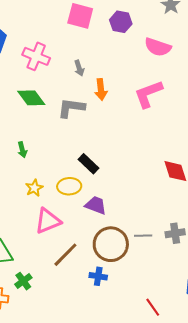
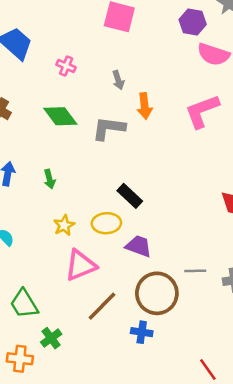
purple hexagon: (121, 22) -> (193, 22), moved
pink cross: (36, 56) -> (66, 66), size x0.6
gray line: (143, 236) -> (195, 271), moved

